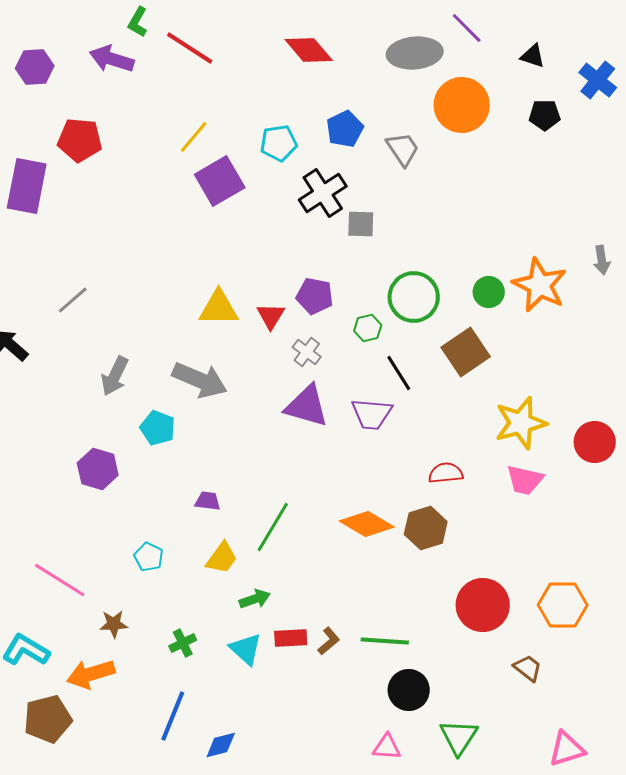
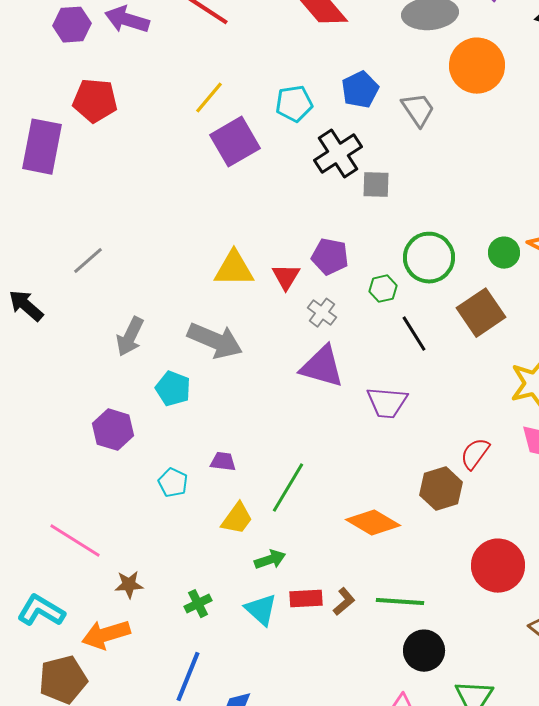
purple hexagon: (35, 67) -> (72, 25), moved
purple trapezoid: (372, 414) -> (387, 403), moved
red semicircle: (446, 473) -> (475, 454), moved, turned -48
orange diamond: (367, 524) -> (373, 523), moved
cyan pentagon: (149, 557) -> (173, 483), moved

